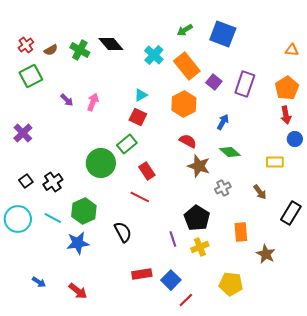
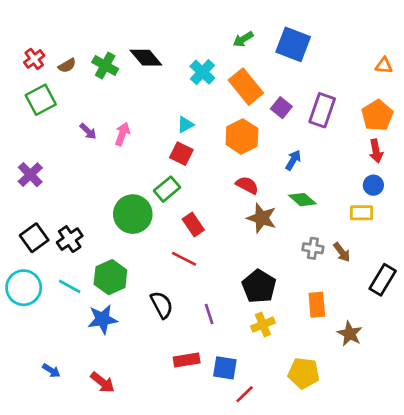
blue circle: (295, 139) -> (373, 185), moved
black square: (26, 181) -> (34, 238), size x1.5
gray cross: (223, 188) -> (313, 248), moved, turned 35
purple line: (173, 239) -> (209, 314), moved
blue square: (171, 280) -> (225, 368), turned -36

